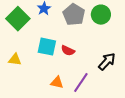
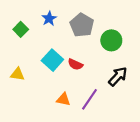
green circle: (101, 15) -> (111, 40), moved
green square: (18, 19) -> (21, 29), size x0.6
cyan square: (47, 47) -> (52, 60), turned 30

